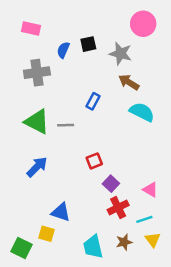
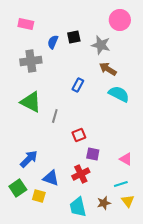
gray line: (66, 125) -> (55, 116), moved, turned -72
blue arrow: (37, 167) -> (29, 159), moved
purple square: (111, 184) -> (93, 154), turned -32
red cross: (118, 207) -> (81, 174), moved
green square: (21, 248) -> (18, 188), moved, turned 30

